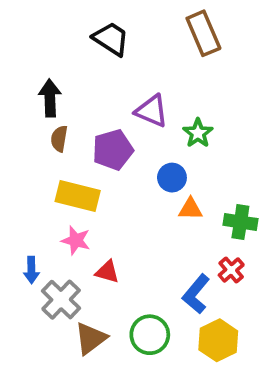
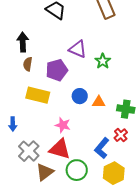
blue circle: (172, 178) -> (80, 96), moved
pink star: (76, 240) -> (63, 125), moved
blue arrow: (31, 270) -> (13, 124), moved
red triangle: (107, 272) -> (60, 149), moved, size x1.6

